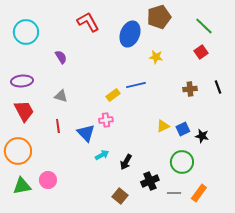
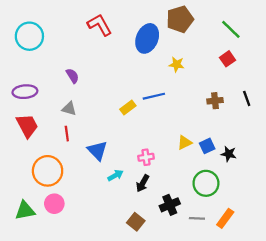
purple semicircle: (61, 57) -> (72, 76), moved
pink cross: (106, 120) -> (146, 157), moved
red line: (58, 126) -> (67, 134), moved
orange circle: (18, 151) -> (48, 171), moved

